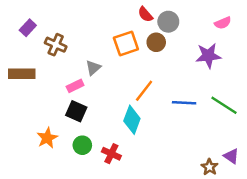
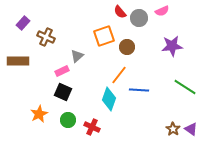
pink semicircle: (223, 23) -> (162, 11), moved
brown circle: (156, 42) -> (127, 47), moved
blue line: (184, 103) -> (139, 90), moved
brown star: (209, 167) -> (173, 129), moved

